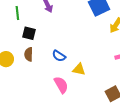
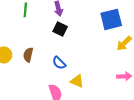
black square: (29, 33) -> (60, 29), moved

